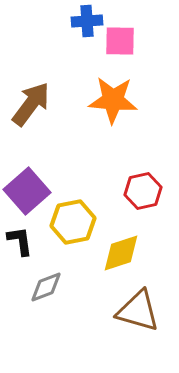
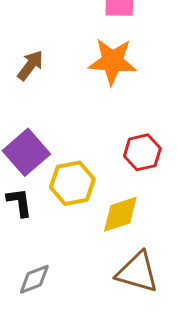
brown arrow: (31, 104) -> (30, 65), size x0.7
gray diamond: (46, 287) -> (34, 279), moved

